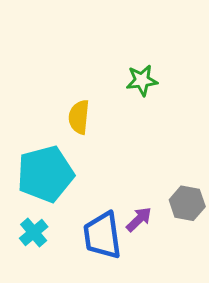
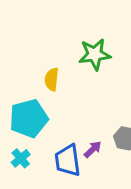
green star: (142, 80) -> (95, 54), size x1.5

